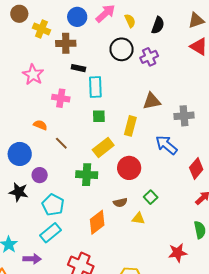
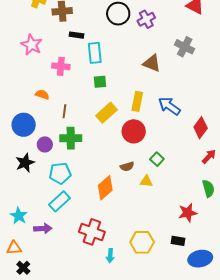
brown triangle: (152, 101) -> (152, 63), turned 36
gray cross: (184, 116) -> (185, 47), moved, turned 36
yellow rectangle: (130, 126) -> (137, 101), moved
brown line: (61, 143) -> (64, 111), turned 56
green cross: (87, 175) -> (71, 138), moved
black star: (19, 192) -> (25, 163), turned -30
cyan pentagon: (53, 205) -> (60, 173), turned -30

